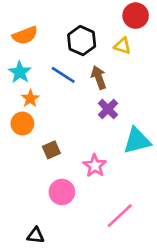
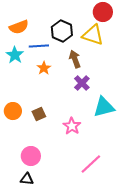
yellow triangle: (122, 46) -> (93, 35), size x1.6
blue line: (63, 75) -> (39, 46), moved, turned -36
orange star: (30, 99) -> (44, 68), moved
orange circle: (22, 124) -> (13, 111), moved
pink circle: (62, 192) -> (31, 156), moved

